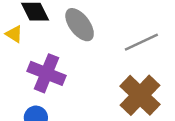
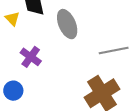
purple cross: (46, 73) -> (31, 57), size x0.7

